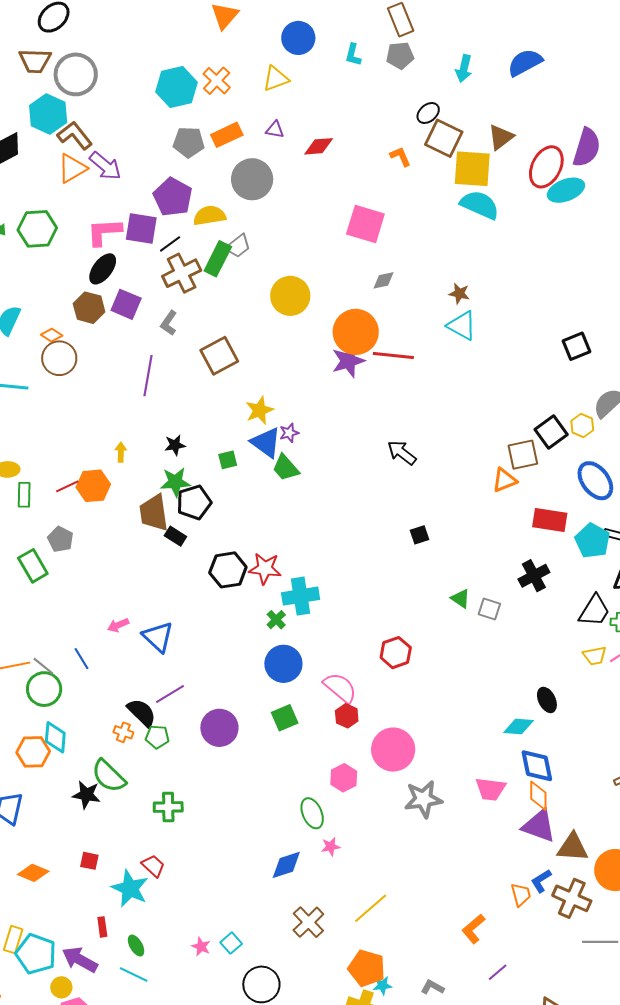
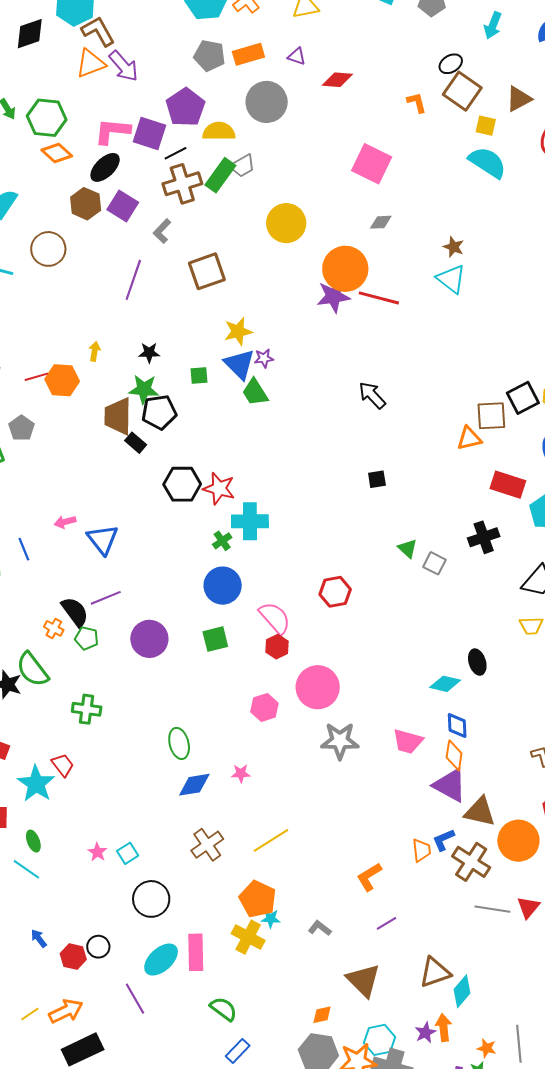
yellow square: (472, 169) -> (486, 126), size x0.5
orange diamond: (52, 335) -> (57, 153), moved, size x1.4
blue diamond: (537, 766) -> (457, 726), size x0.7
green ellipse: (312, 813) -> (179, 743), moved

